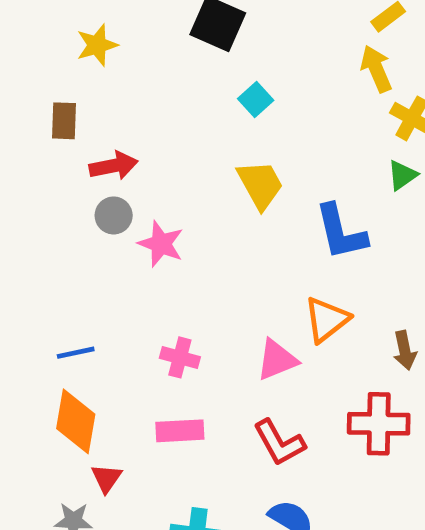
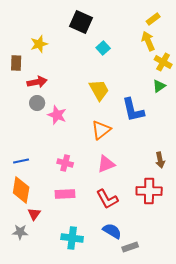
yellow star: (97, 45) -> (39, 44), moved
cyan square: (256, 100) -> (103, 48), moved
orange triangle: (327, 320) -> (101, 130), moved

